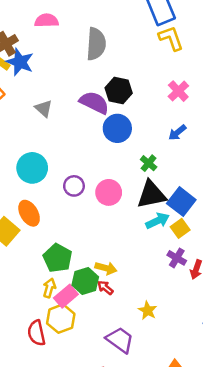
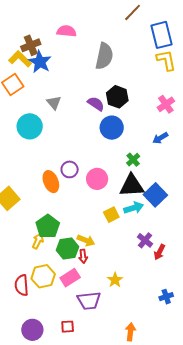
purple semicircle: (94, 103) -> (96, 104), size x0.7
cyan circle: (32, 168) -> (30, 126), moved
orange ellipse: (29, 213) -> (51, 182), moved
yellow square: (180, 228) -> (111, 215), moved
yellow arrow: (49, 288) -> (38, 241), moved
red arrow: (105, 288) -> (83, 256), turned -144
pink rectangle: (66, 296) -> (70, 278), moved
purple trapezoid: (120, 340) -> (89, 301), turned 130

